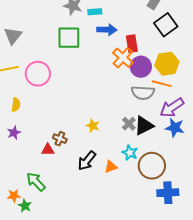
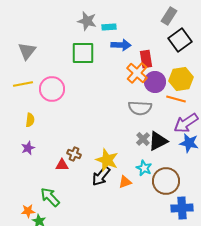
gray semicircle: (143, 93) -> (140, 108), moved
yellow star: (93, 126) -> (107, 160), moved, size x1.6

